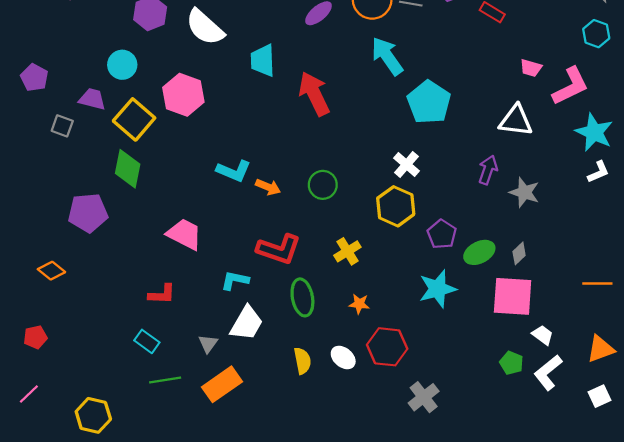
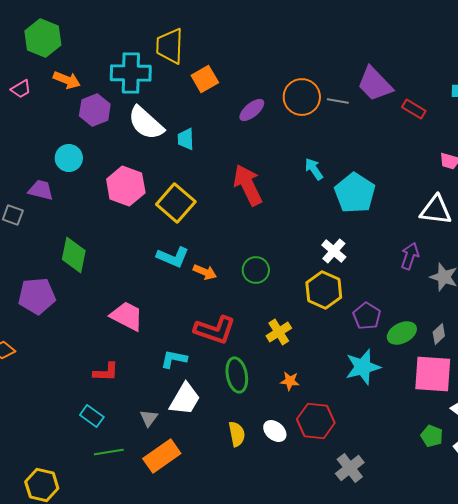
cyan arrow: (387, 56) -> (314, 169), moved, size x0.6
cyan trapezoid: (263, 60) -> (186, 139), moved, size x0.7
yellow square: (134, 119) -> (176, 203), moved

